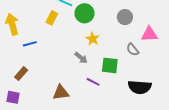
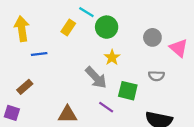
pink triangle: (149, 34) -> (179, 48), moved, turned 36
gray semicircle: (133, 50) -> (156, 76), turned -56
gray arrow: (81, 58) -> (96, 78), size x1.5

